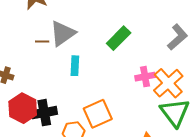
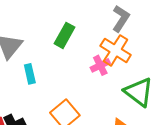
orange cross: (168, 83) -> (116, 50), moved

